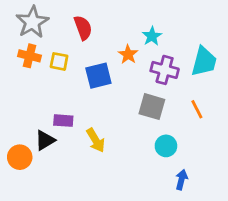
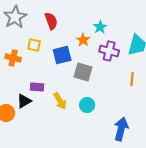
orange cross: (30, 56) -> (13, 58), moved
gray square: (152, 107) -> (83, 72), moved
orange line: (197, 109) -> (132, 79), turned 32
cyan circle: (166, 146) -> (87, 105), moved
blue arrow: (181, 180) -> (121, 129), size x1.6

